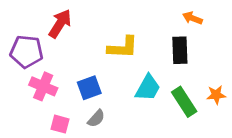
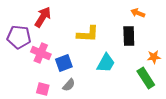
pink cross: (43, 86) -> (41, 53), moved
orange star: (216, 95) -> (154, 57), moved
green rectangle: (184, 102) -> (146, 78), moved

